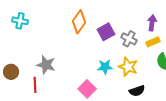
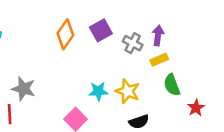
purple square: (106, 32) -> (101, 30), moved
gray cross: (129, 39) -> (133, 43), moved

